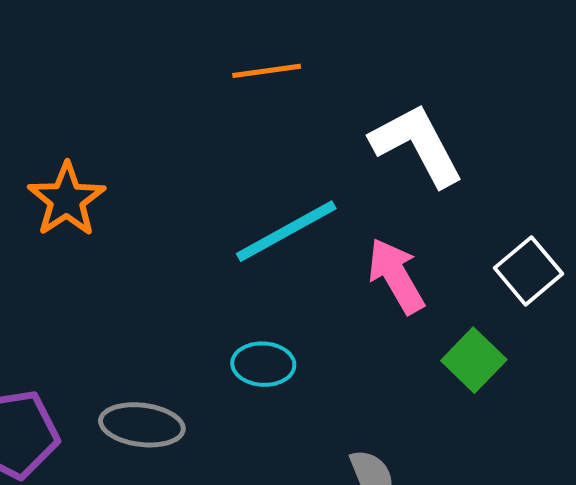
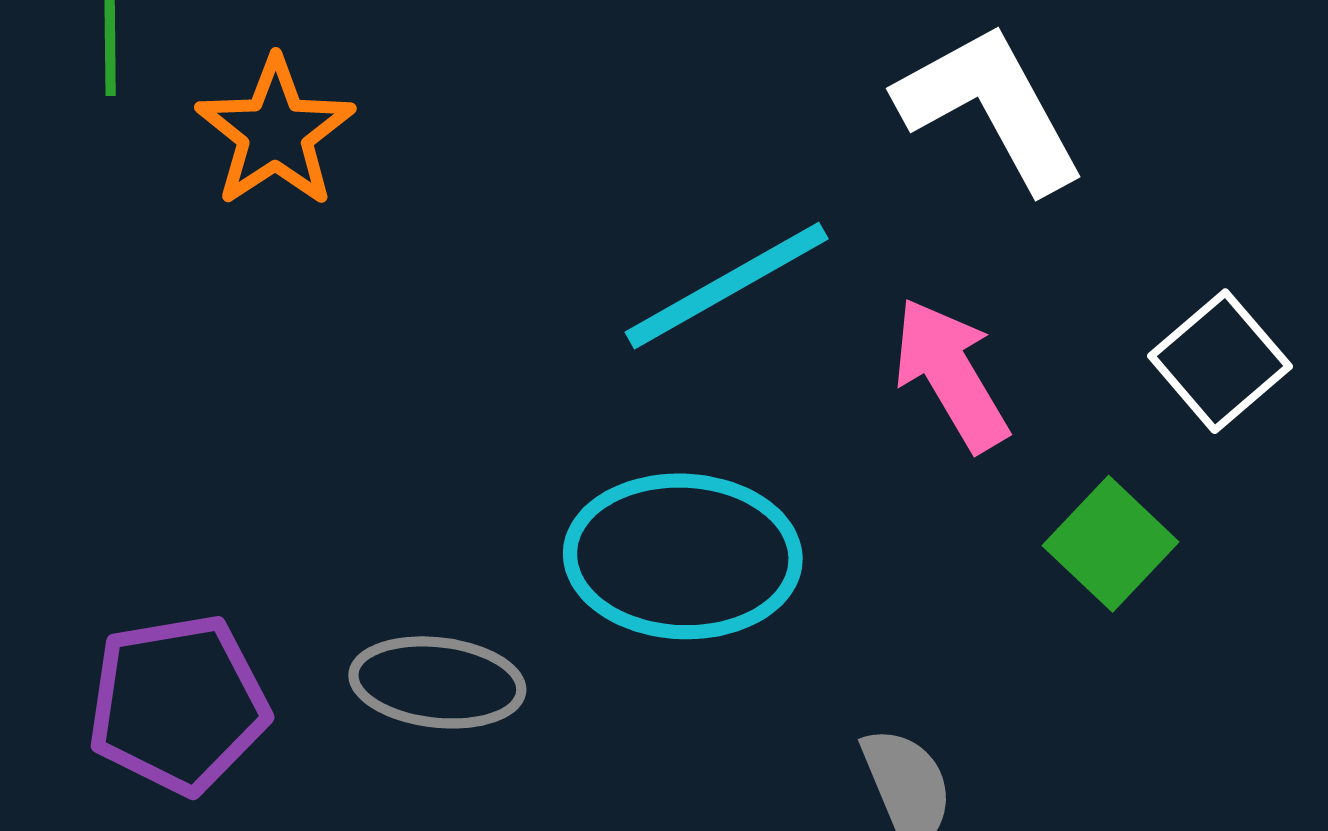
orange star: (67, 200) -> (275, 132), moved
cyan ellipse: (263, 364) -> (683, 556), size x1.8

